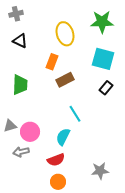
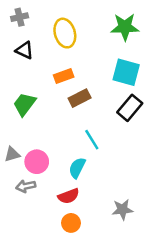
yellow ellipse: (65, 34) -> (65, 33), moved
orange rectangle: (52, 62) -> (64, 76), turned 49
green trapezoid: (20, 85) -> (24, 104), turned -145
black rectangle: (106, 88) -> (130, 108), size x1.5

